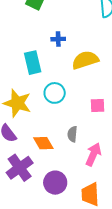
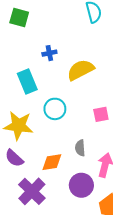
orange diamond: (43, 143) -> (52, 162), turned -60
purple circle: (55, 183) -> (81, 185), moved

